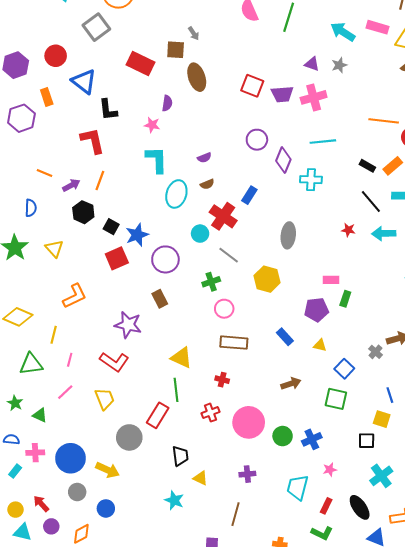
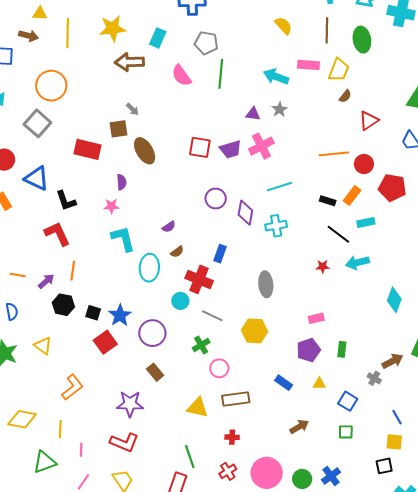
green rectangle: (345, 299) -> (342, 349), moved
yellow triangle: (181, 358) -> (198, 408), moved
green square: (336, 399) -> (346, 432), size x0.7

